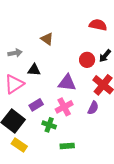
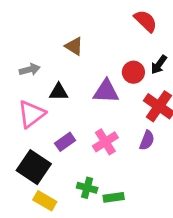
red semicircle: (98, 25) -> (146, 21), turned 36
purple triangle: (67, 83) -> (106, 91), moved
green cross: (49, 125) -> (87, 188), moved

